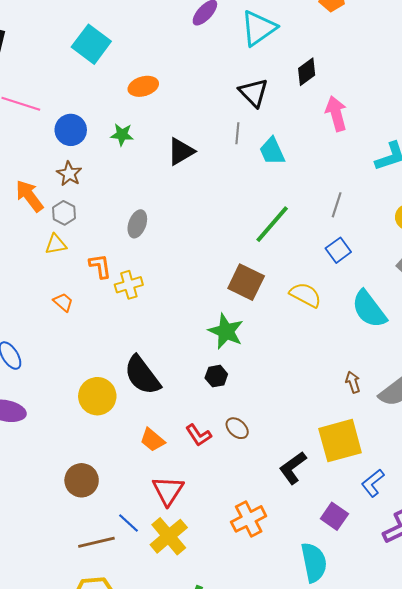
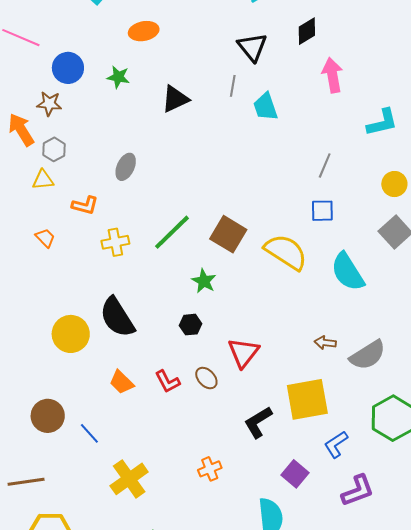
brown star: (69, 174) -> (49, 104), moved, turned -30
green line: (272, 224) -> (172, 232), moved
blue square: (338, 250) -> (322, 211), turned 30
orange L-shape: (100, 266) -> (85, 205), turned 108
yellow cross: (129, 285) -> (115, 242), moved
yellow semicircle: (305, 295) -> (286, 252), size x1.4
green star: (226, 331) -> (204, 281), size x0.7
brown arrow: (353, 382) -> (325, 343), turned -70
red triangle: (168, 491) -> (244, 353), moved
orange cross: (249, 519) -> (210, 469), size x0.7
blue line: (128, 523) -> (89, 433), moved
brown line: (96, 542) -> (26, 482), moved

